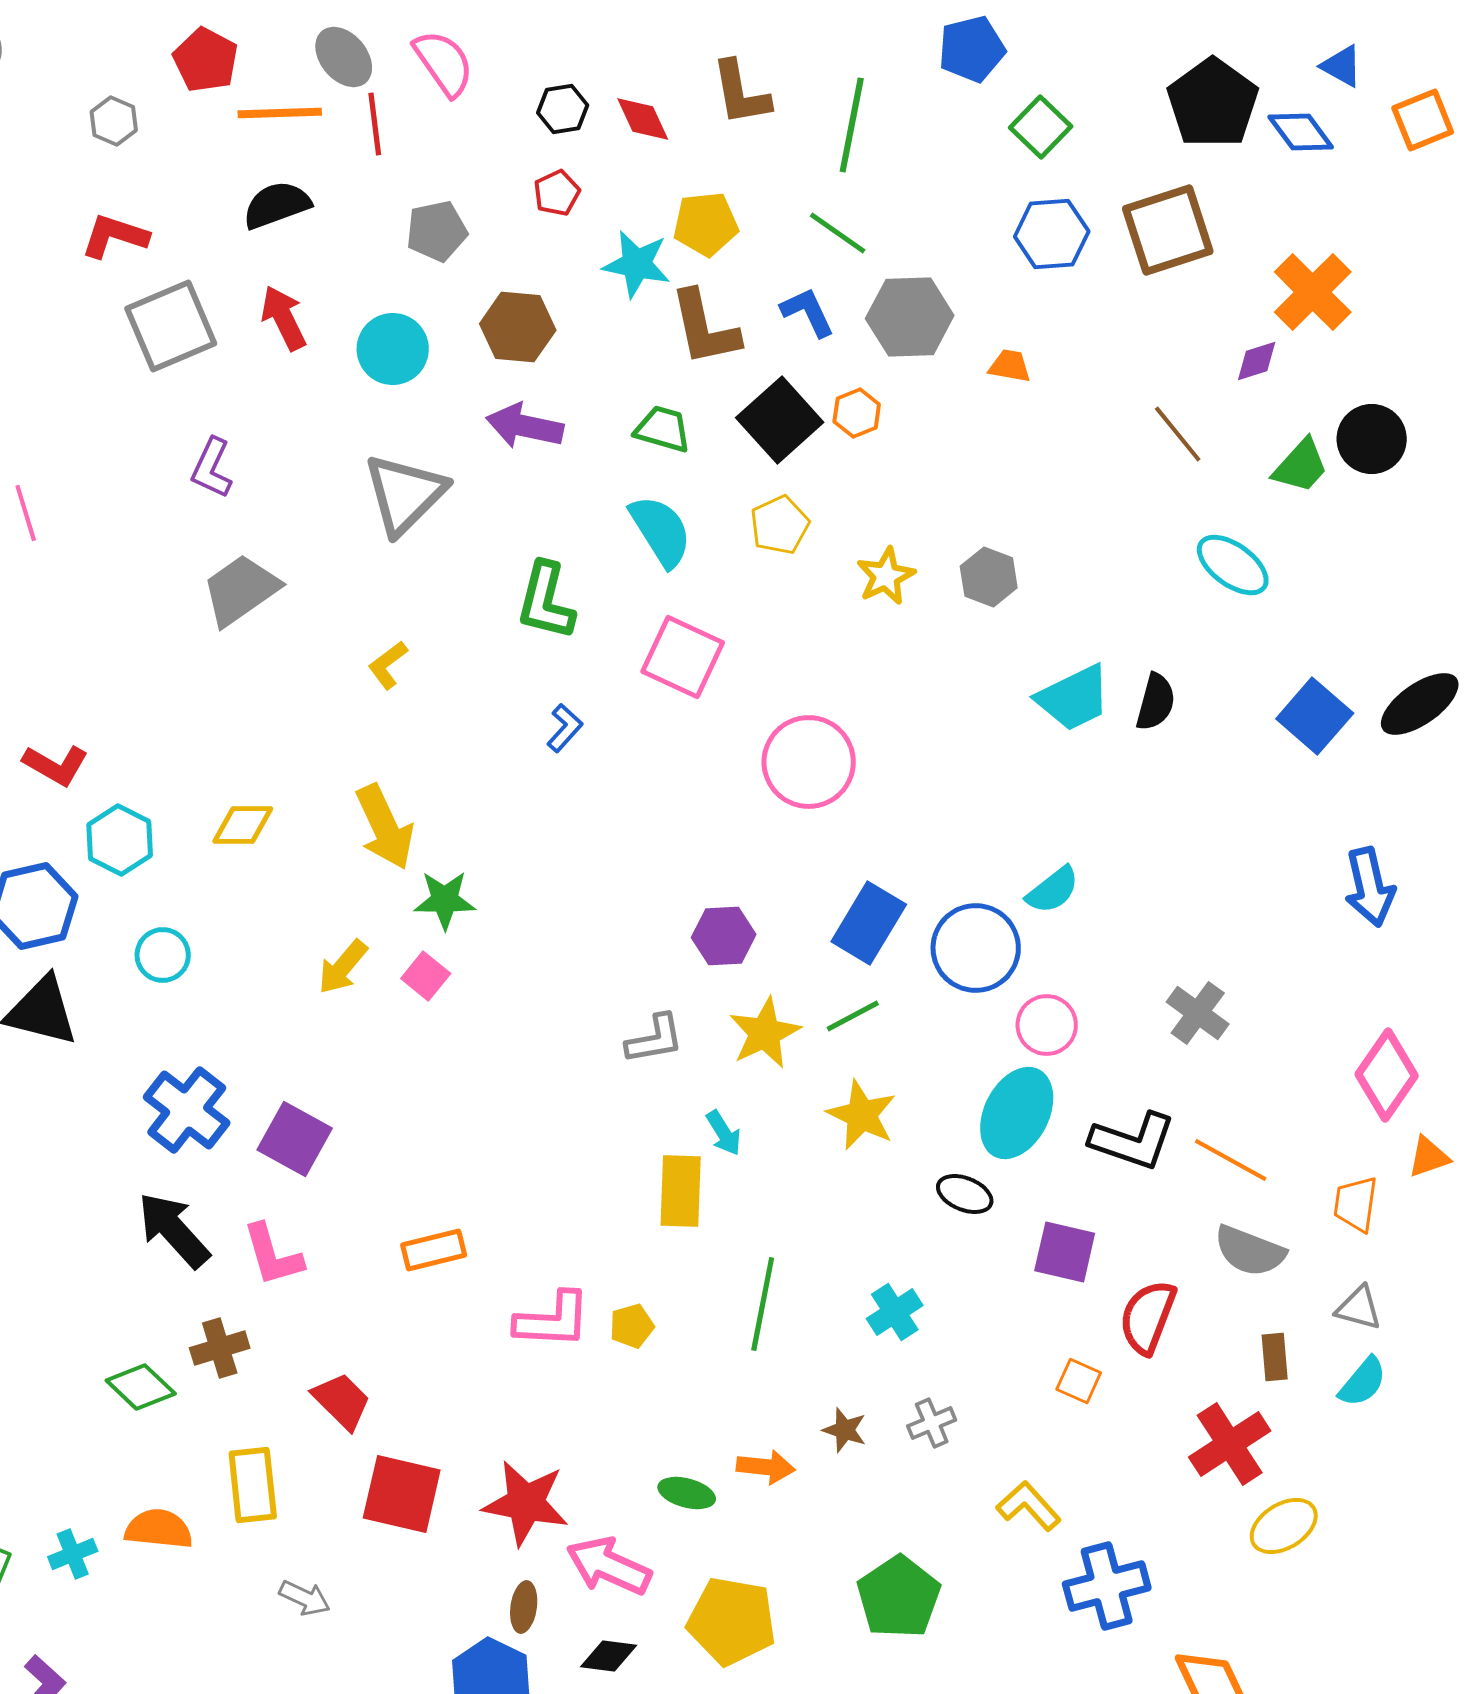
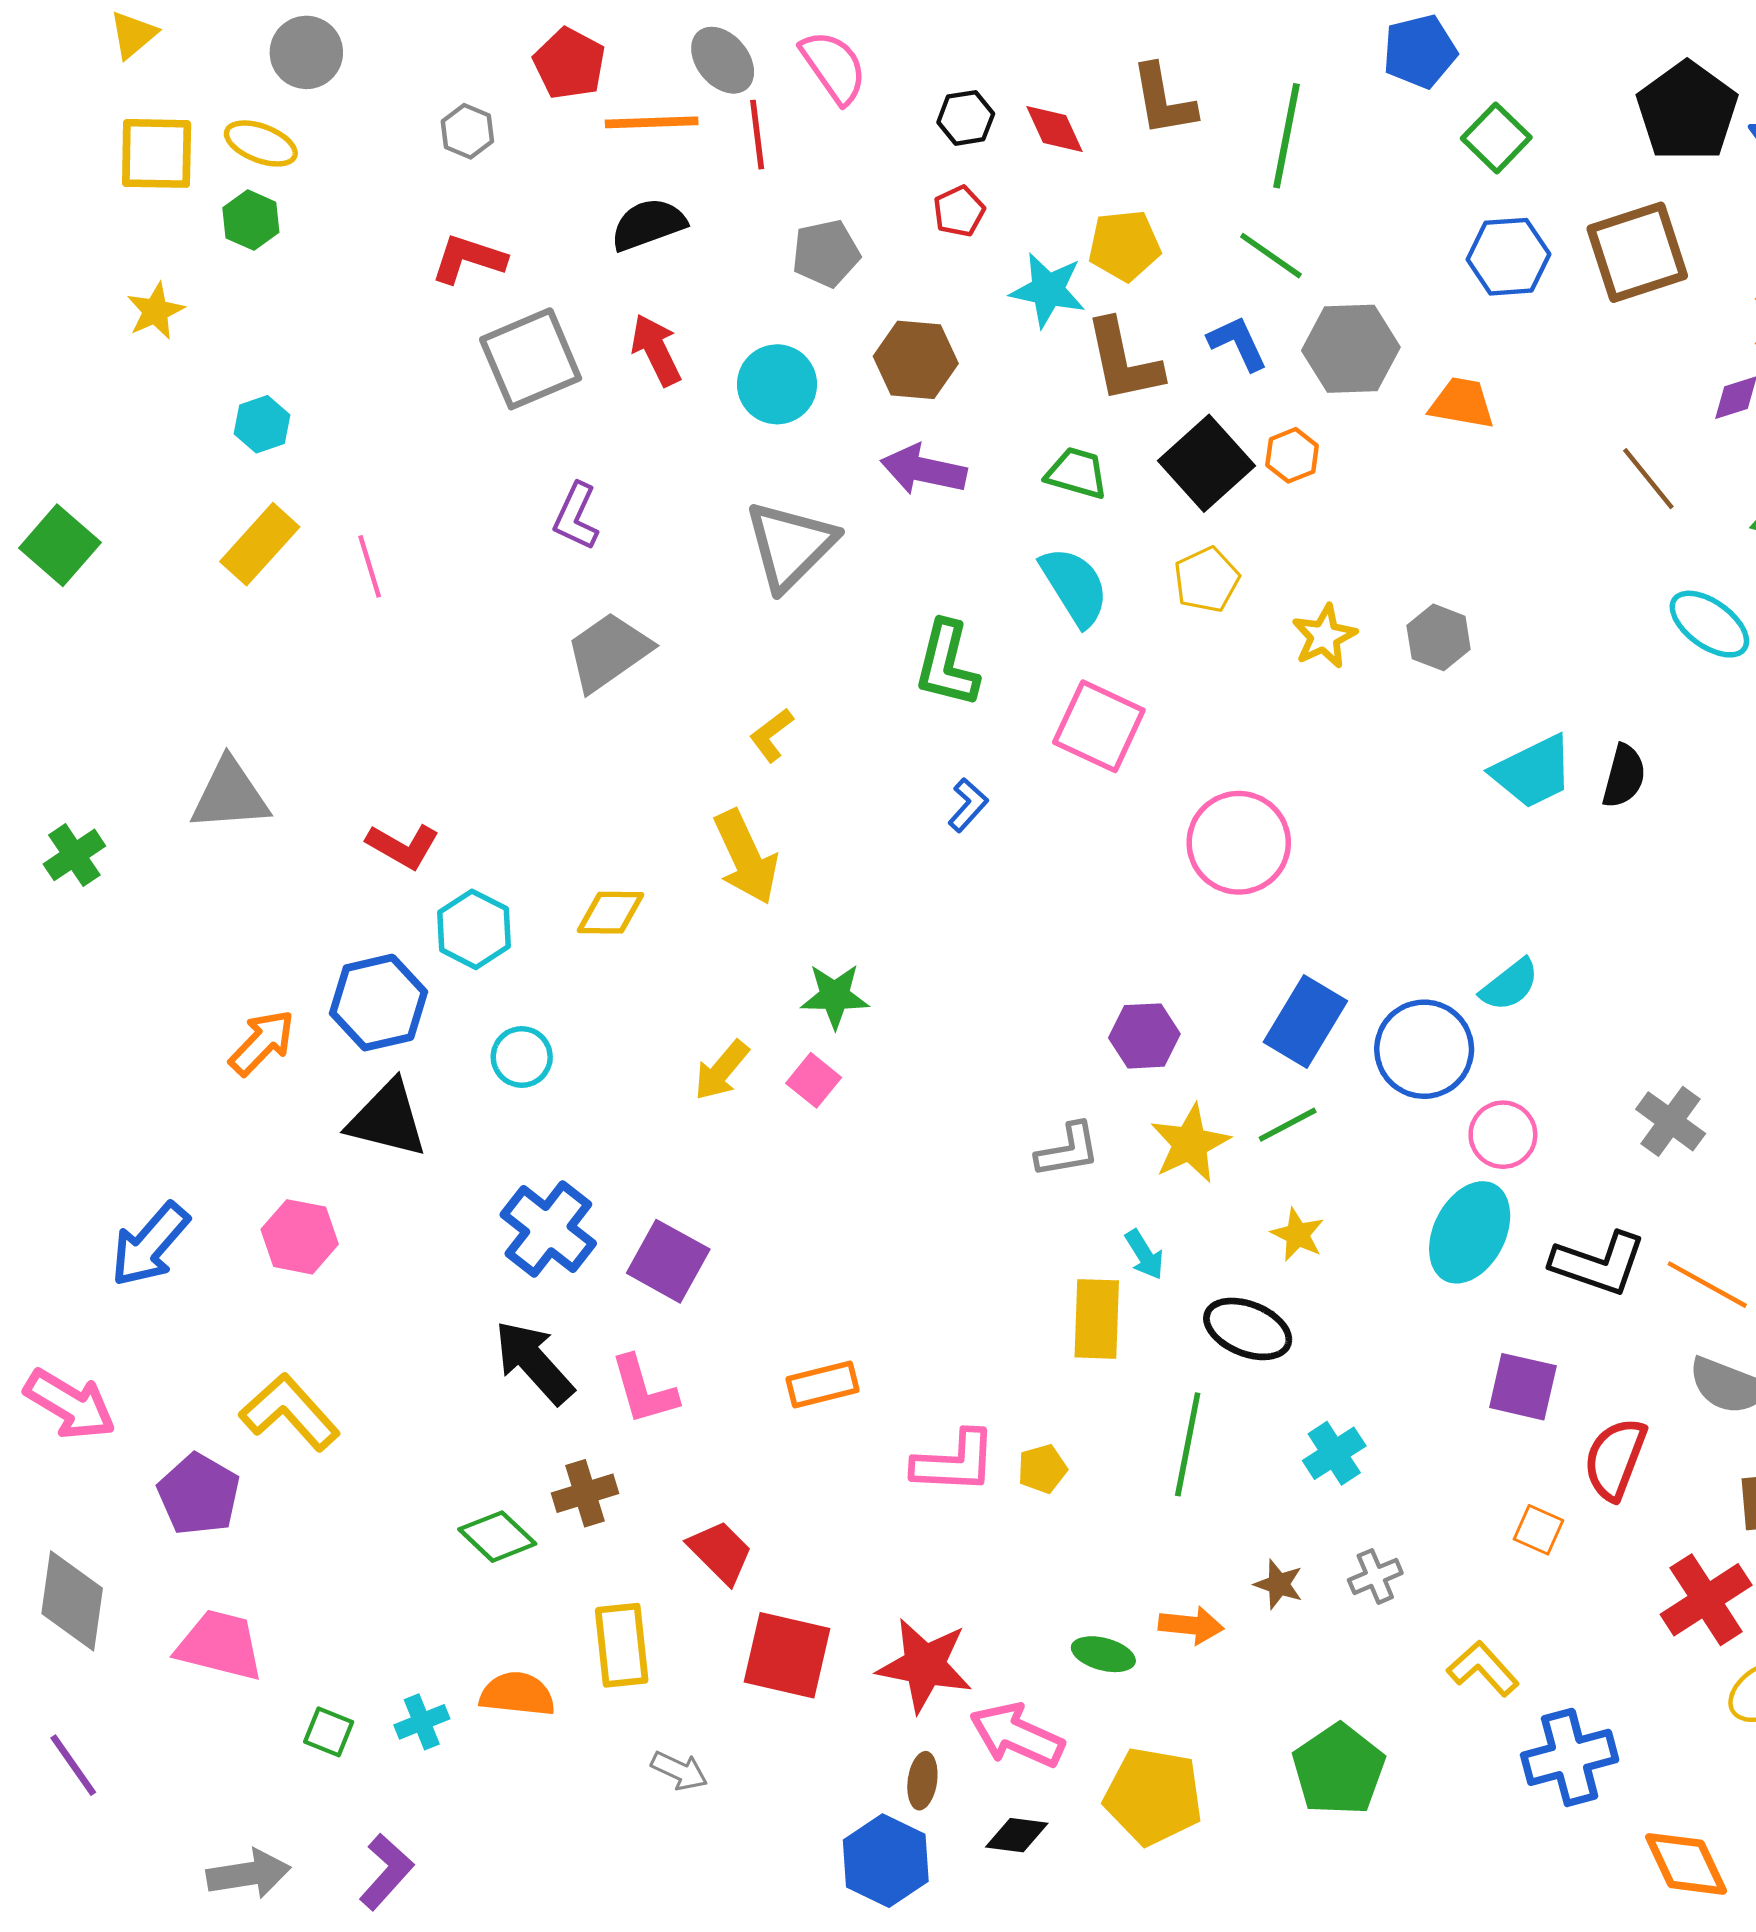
orange trapezoid: (1010, 366) -> (1462, 403), size x1.4
yellow arrow: (385, 827) -> (746, 857), moved
yellow star: (862, 1115) -> (1298, 1235), size x0.7
black ellipse: (965, 1194) -> (1248, 1329), moved, size x1.4

